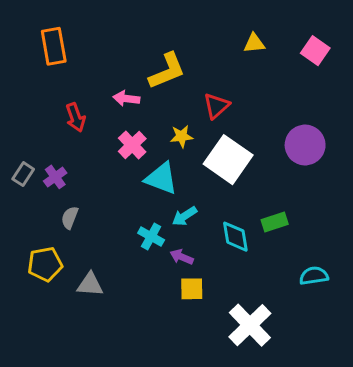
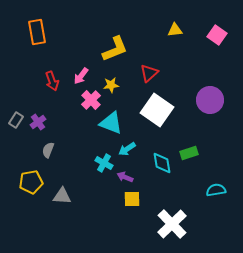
pink arrow: (126, 99) -> (81, 76), moved, turned -60
yellow star: (182, 136) -> (111, 85), moved

